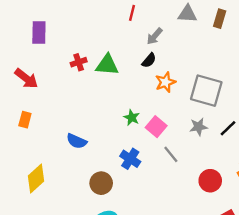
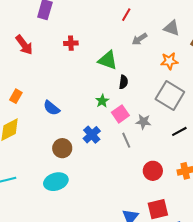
black semicircle: (149, 60) -> (123, 82), moved, turned -48
green triangle: (107, 65) -> (108, 60), moved
orange star: (165, 82) -> (169, 61), moved
orange rectangle: (25, 120) -> (16, 96), moved
gray star: (198, 127) -> (143, 122), moved

